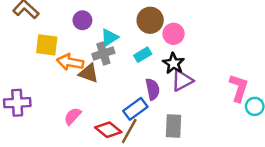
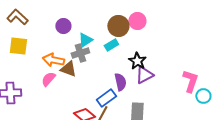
pink circle: (174, 34) -> (137, 21), moved
yellow square: (47, 45) -> (18, 46), moved
cyan rectangle: (143, 55) -> (111, 45), moved
pink semicircle: (73, 116) -> (48, 79), moved

